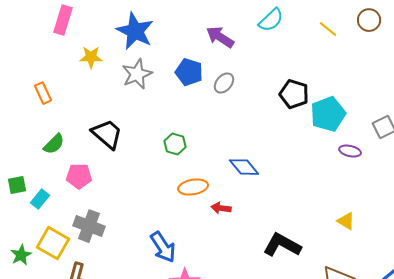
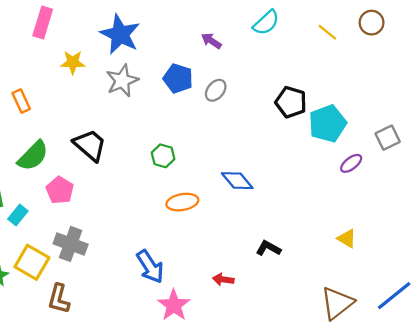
purple arrow: (220, 37) -> (211, 41), size x0.7
green semicircle: (54, 144) -> (33, 156), size x1.4
purple ellipse: (350, 151) -> (351, 163), turned -50
pink pentagon: (79, 176) -> (60, 190), turned 30
red arrow: (221, 208) -> (223, 279), moved
black L-shape: (282, 245) -> (268, 248), moved, size x0.6

